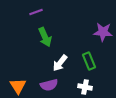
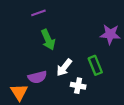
purple semicircle: (49, 85) -> (37, 77), moved
white cross: (85, 87) -> (78, 86), moved

